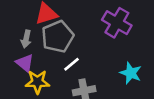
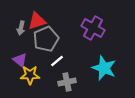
gray arrow: (26, 39) -> (21, 28), moved
cyan star: (131, 73) -> (104, 68), size x1.4

